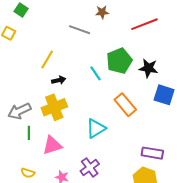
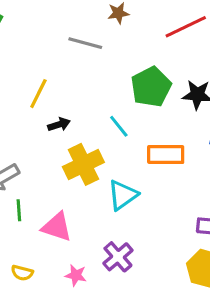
cyan line: (96, 73) -> (119, 126), moved
orange rectangle: (125, 105) -> (166, 155), turned -45
yellow cross: (54, 107) -> (83, 164), moved
pink triangle: (52, 145) -> (57, 227), turned 40

